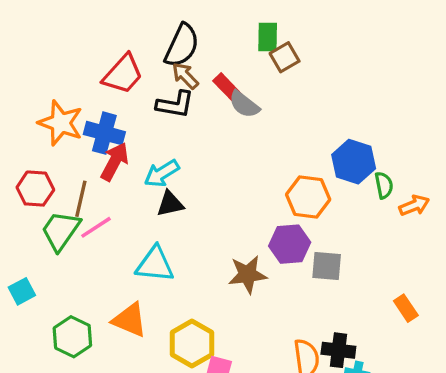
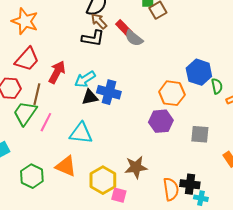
red trapezoid: (123, 74) -> (27, 59), moved
orange star: (61, 123) -> (25, 21), moved
blue cross: (104, 133) -> (109, 92), moved
pink line: (96, 227) -> (46, 122), moved, turned -30
gray square: (327, 266) -> (200, 134), moved
brown star: (248, 274) -> (136, 167), moved

